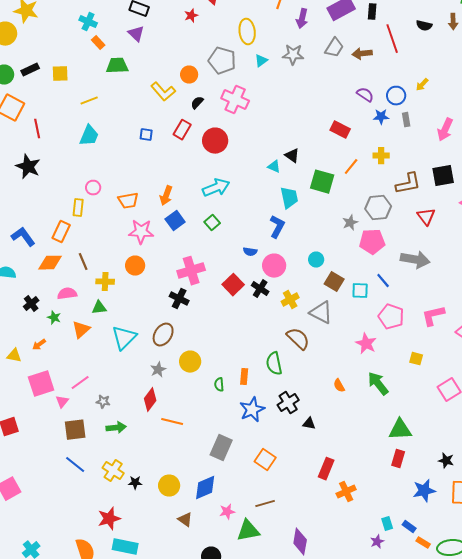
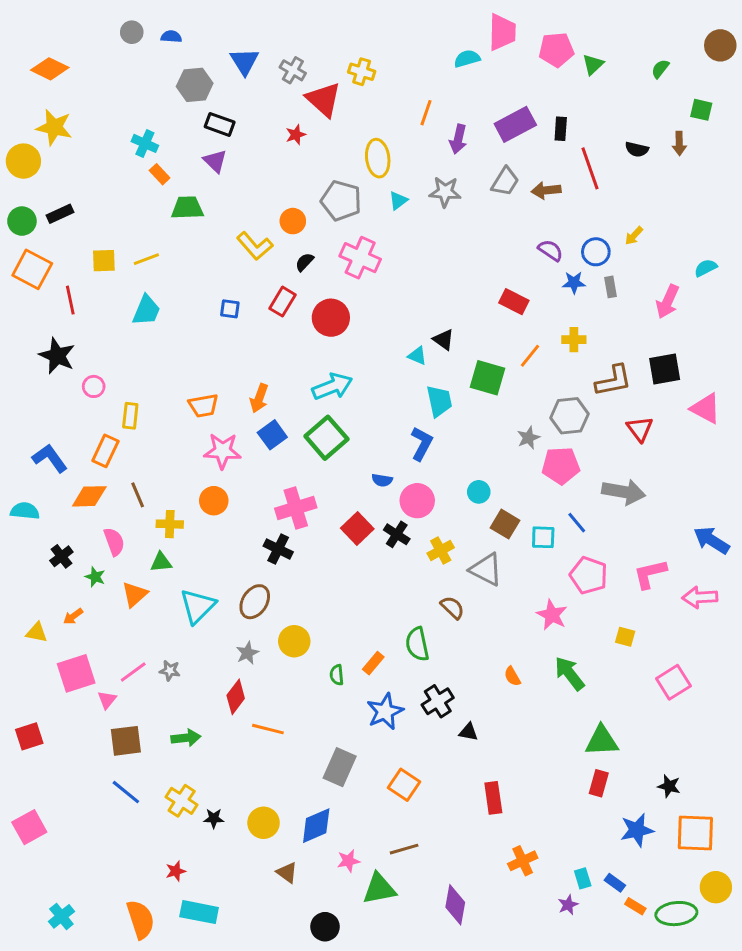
yellow square: (60, 74) -> (104, 261), moved
pink circle: (93, 188) -> (94, 386), moved
green square: (212, 223) -> (326, 438), size x1.8
pink semicircle: (67, 294) -> (114, 542), turned 78
brown semicircle: (298, 339) -> (452, 608), size x0.7
orange rectangle: (244, 377) -> (373, 663), turned 35
gray star: (103, 402) -> (170, 671), moved
red rectangle: (326, 469) -> (493, 798), turned -30
orange cross: (346, 492) -> (523, 861), moved
red star: (109, 519) -> (176, 871), size x0.6

